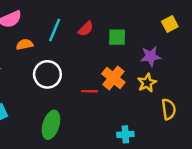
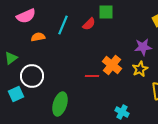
green square: (117, 37) -> (106, 12), moved
white circle: (47, 74) -> (32, 76), moved
cyan cross: (125, 134) -> (122, 112), turned 32

